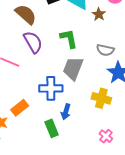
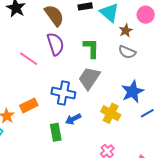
gray semicircle: (105, 50) -> (127, 52), moved
blue arrow: (66, 112) -> (73, 119), turned 35

